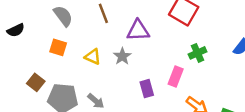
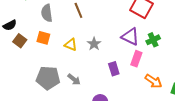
gray semicircle: (63, 16) -> (47, 13), turned -150
purple triangle: (138, 30) -> (130, 37), moved, turned 30
brown square: (36, 82) -> (20, 41), moved

